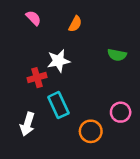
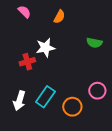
cyan rectangle: (58, 105) -> (45, 97), moved, turned 60

